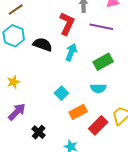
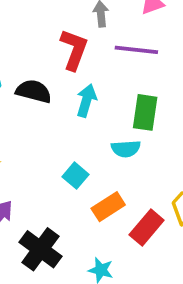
green rectangle: (103, 62) -> (145, 112), turned -48
cyan semicircle: (98, 88) -> (126, 149), moved
black cross: (39, 132) -> (40, 249), size x1.6

